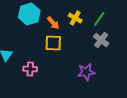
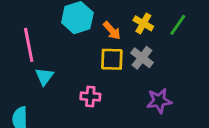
gray cross: (101, 40) -> (142, 58), moved
pink cross: (30, 69) -> (90, 97), moved

